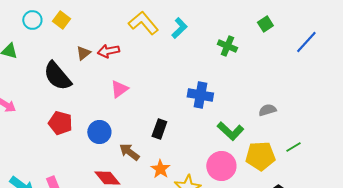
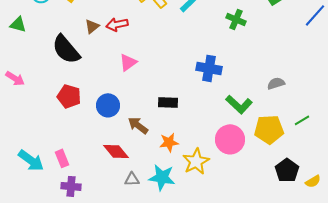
black rectangle: (159, 129) -> (168, 102), turned 72
orange star: (160, 169) -> (169, 142), turned 30

